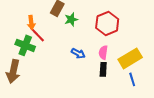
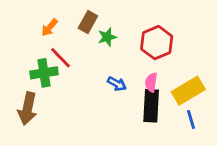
orange arrow: (31, 22) -> (49, 27), moved, turned 48
green cross: (25, 45) -> (44, 73), turned -30
black rectangle: (103, 69) -> (151, 106), size x1.6

